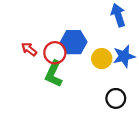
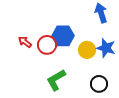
blue star: (124, 56) -> (106, 48), turned 30
green L-shape: (54, 74) -> (56, 80), moved, turned 35

